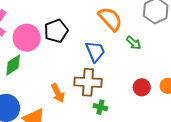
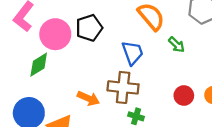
orange arrow: (58, 93) -> (88, 98), turned -42

